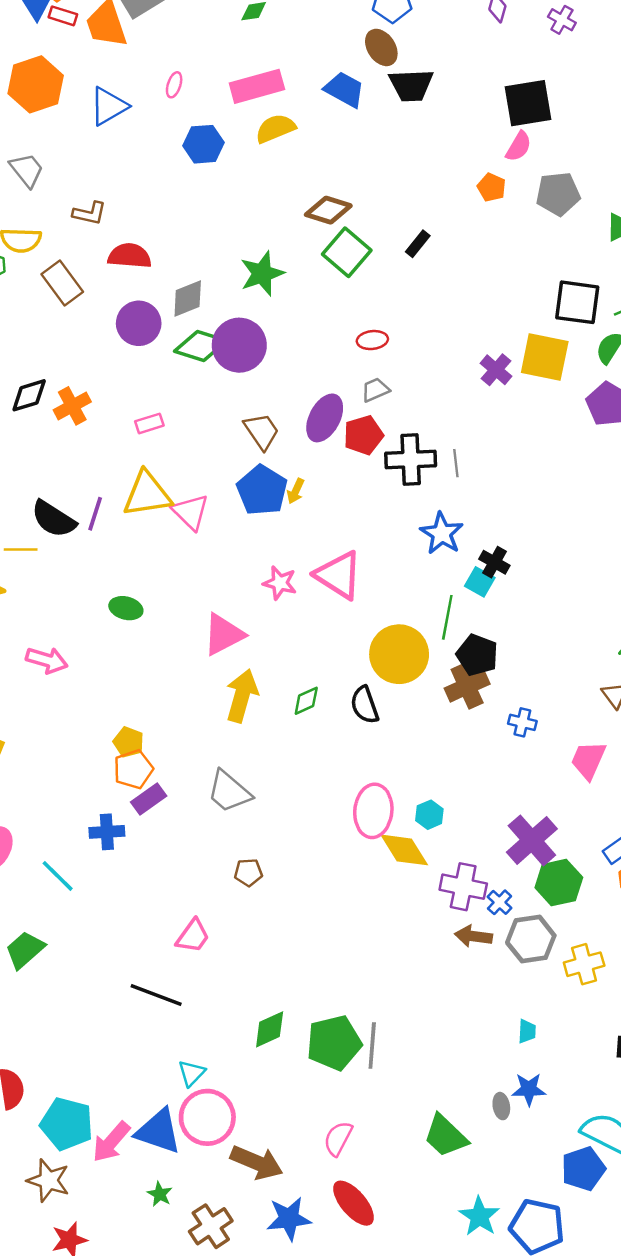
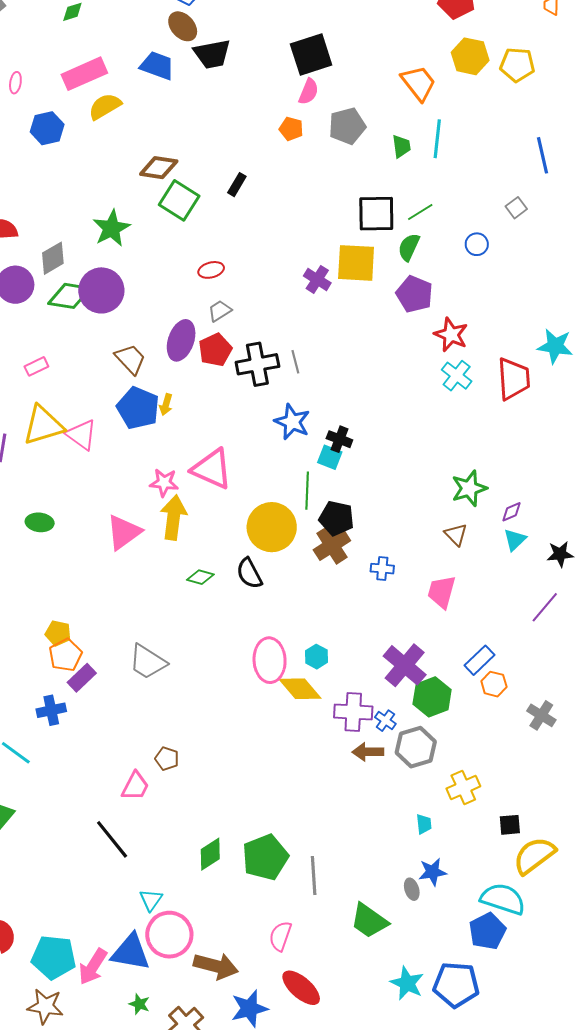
yellow arrow: (242, 696) -> (174, 517), moved
green diamond: (306, 701) -> (200, 577), turned 48
brown pentagon: (248, 872) -> (167, 759), moved, turned 30
yellow cross: (584, 964) -> (463, 787), moved
black line: (156, 995) -> (112, 839), turned 39
gray line: (372, 1045) -> (314, 876), moved

